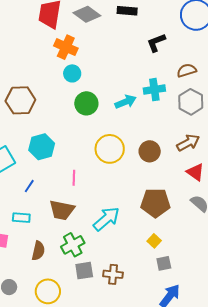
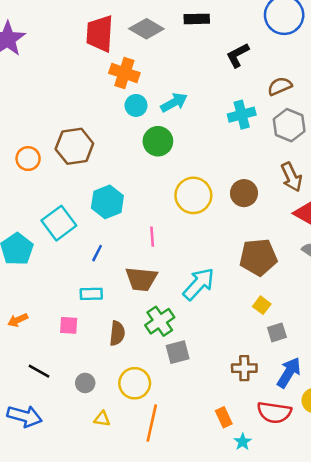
cyan arrow: (126, 102) -> (174, 102), moved
brown arrow: (188, 143) -> (291, 177), turned 100
brown cross: (113, 274) -> (244, 368), moved

